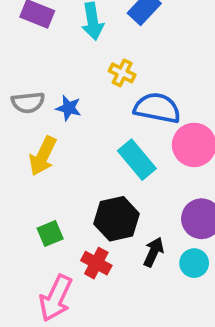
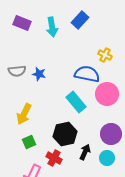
yellow cross: (122, 73) -> (105, 55), moved
yellow arrow: (43, 156) -> (24, 114), moved

